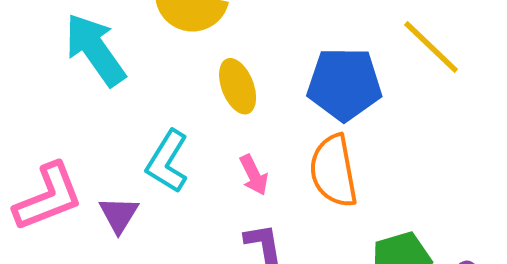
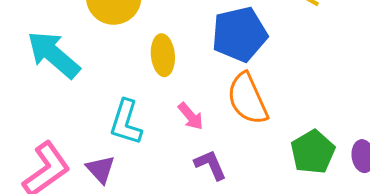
yellow ellipse: (238, 86) -> (163, 55), turned 30

